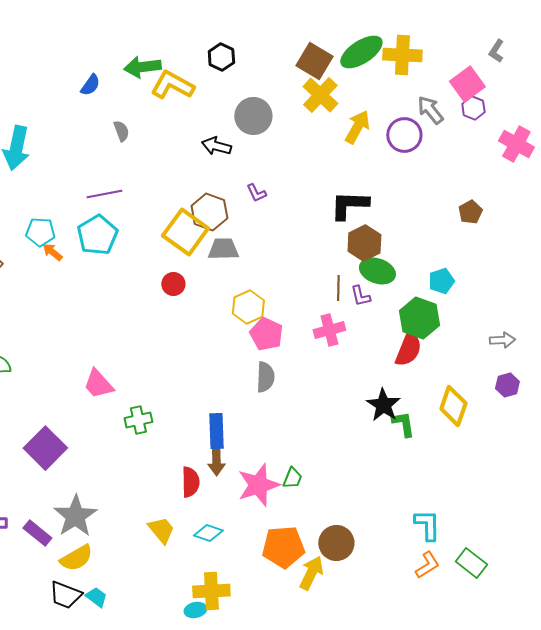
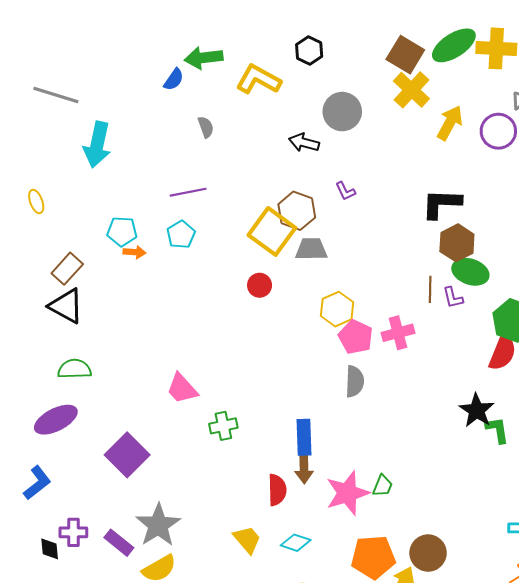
green arrow: (142, 67) -> (204, 58), moved
cyan pentagon: (97, 235) -> (181, 235), size x0.7
orange arrow: (52, 252) -> (134, 252), turned 145
pink cross: (329, 330) -> (398, 333), moved

